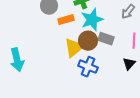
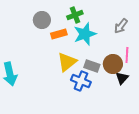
gray rectangle: (106, 39) -> (92, 66), moved
brown circle: (88, 41) -> (113, 64), moved

